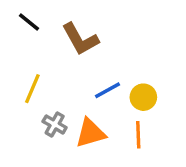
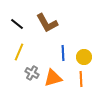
black line: (29, 22) -> (17, 24), moved
blue line: (108, 90) -> (63, 53), turned -63

